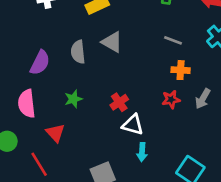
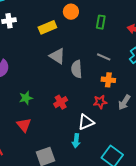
gray semicircle: (78, 52) -> (77, 69), moved
white triangle: (133, 125) -> (86, 122), moved, turned -42
red triangle: (55, 133) -> (24, 125), moved

